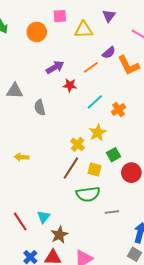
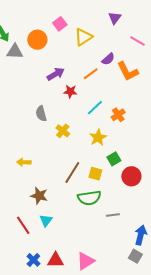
pink square: (60, 16) -> (60, 24), turned -32
purple triangle: (109, 16) -> (115, 18), moved
yellow triangle: (84, 30) -> (83, 37), turned -30
gray triangle: (15, 91) -> (15, 51), moved
yellow cross: (77, 144) -> (63, 131), moved
brown star: (59, 235) -> (39, 196), moved, turned -30

